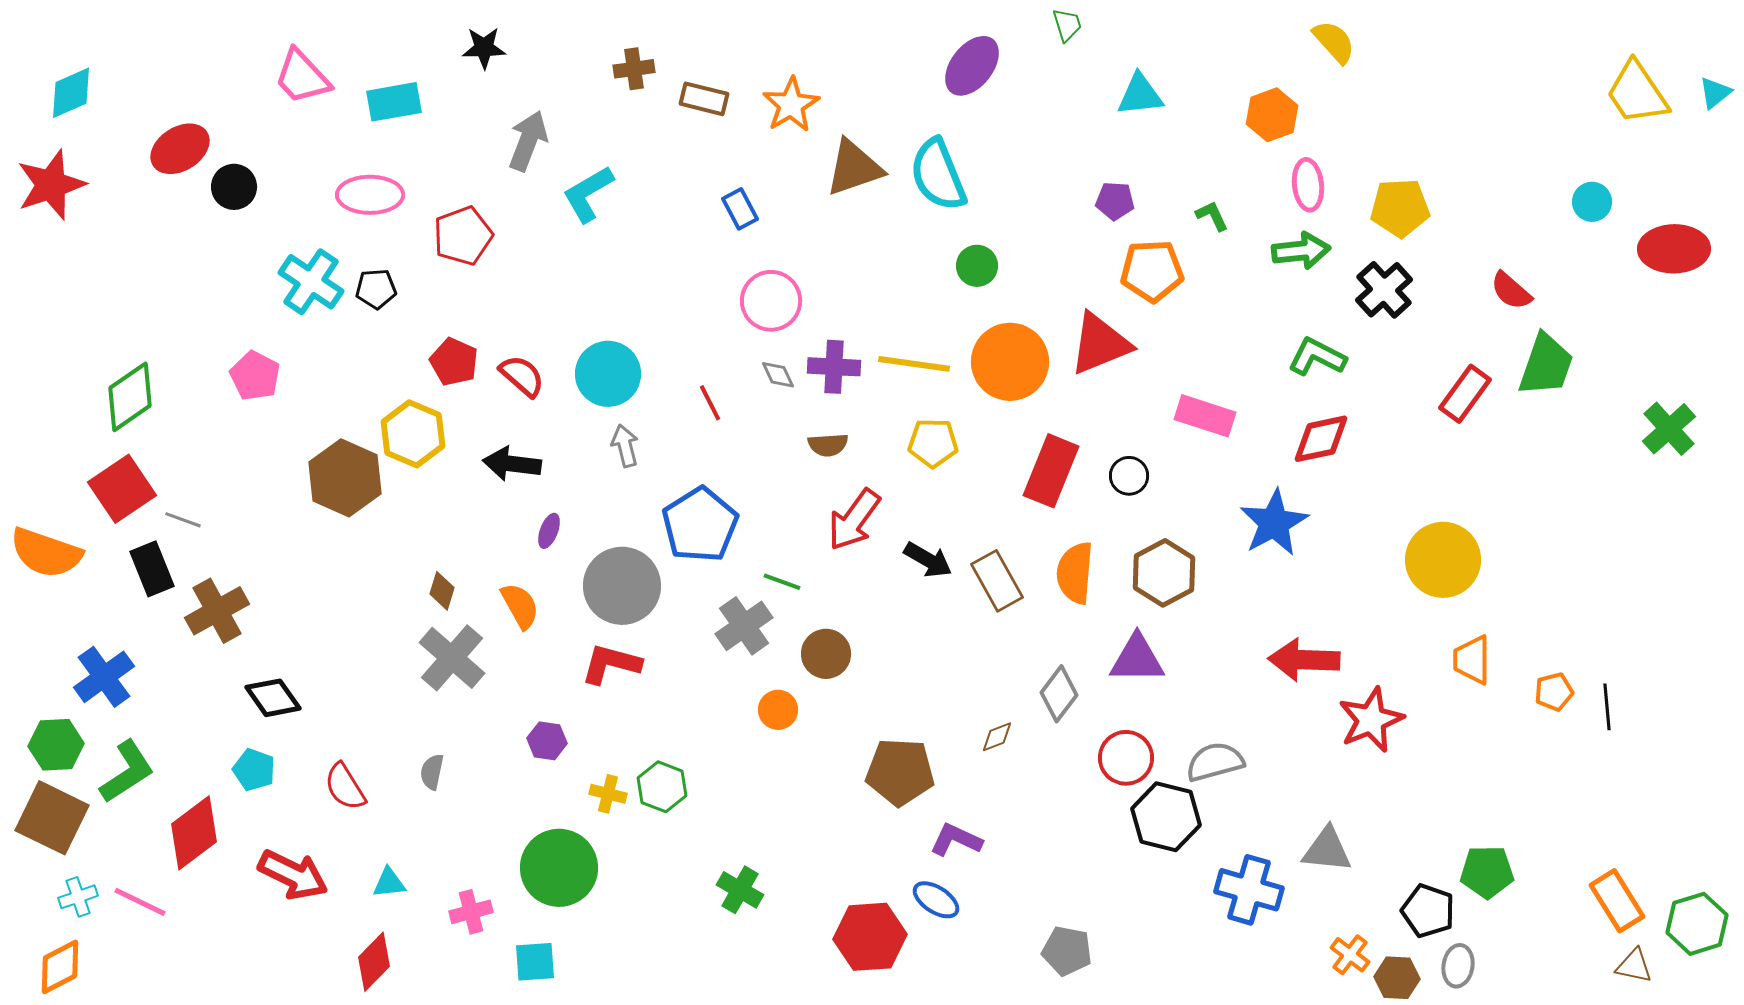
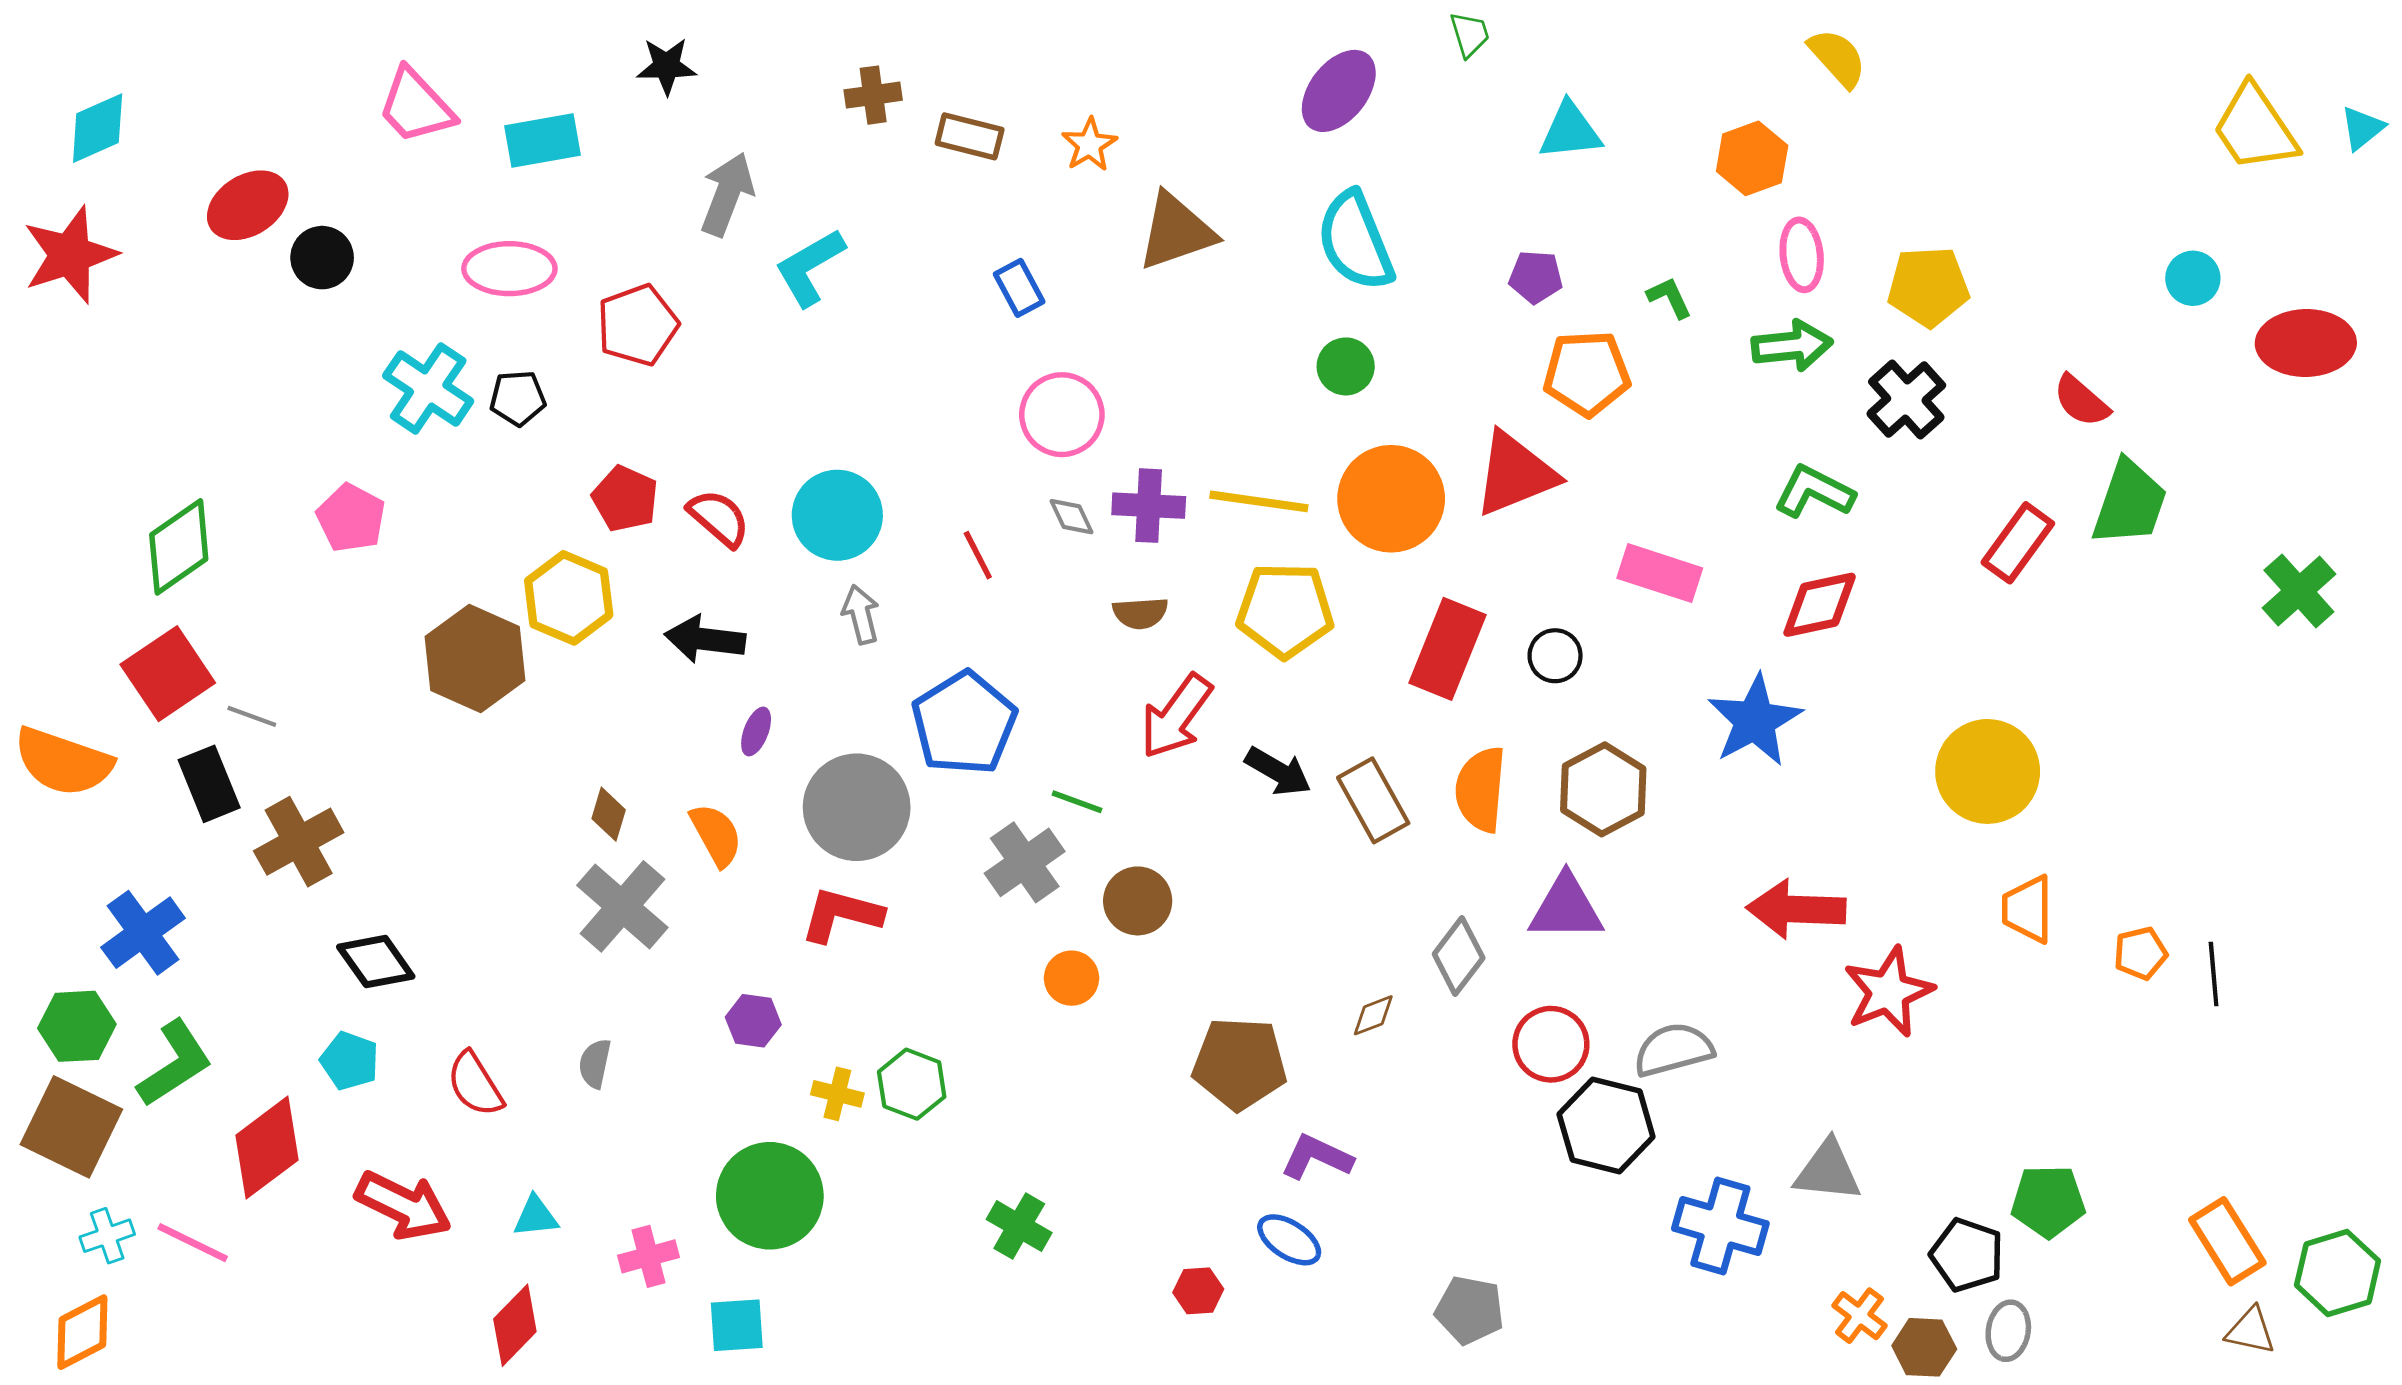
orange star: (791, 105) -> (1089, 145), size x0.7
cyan semicircle: (938, 175) -> (1355, 241), moved
yellow pentagon: (933, 443) -> (1285, 610), size x1.4
red hexagon: (870, 937) -> (1198, 1291), size x0.5

